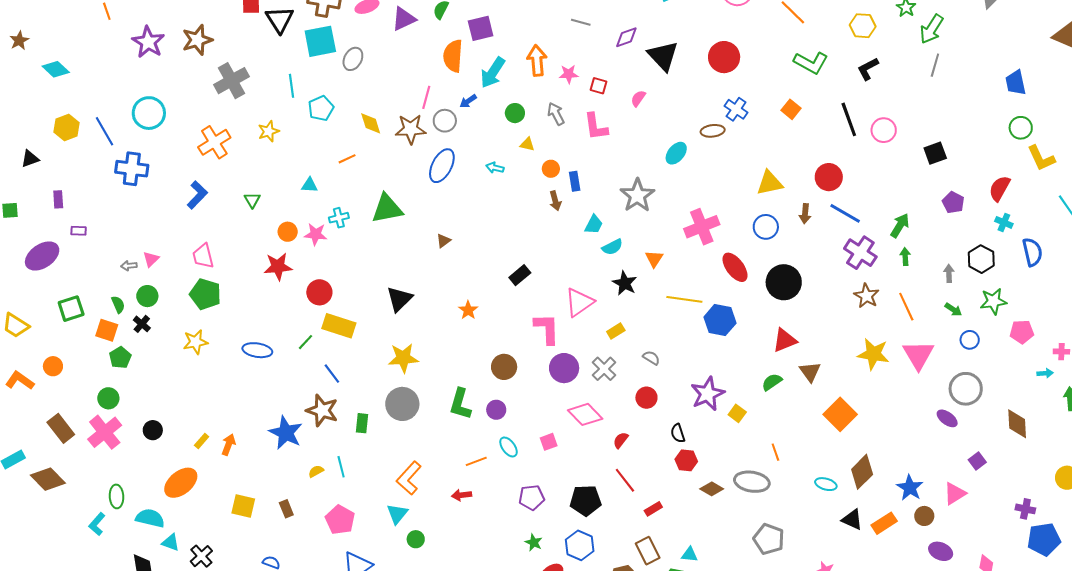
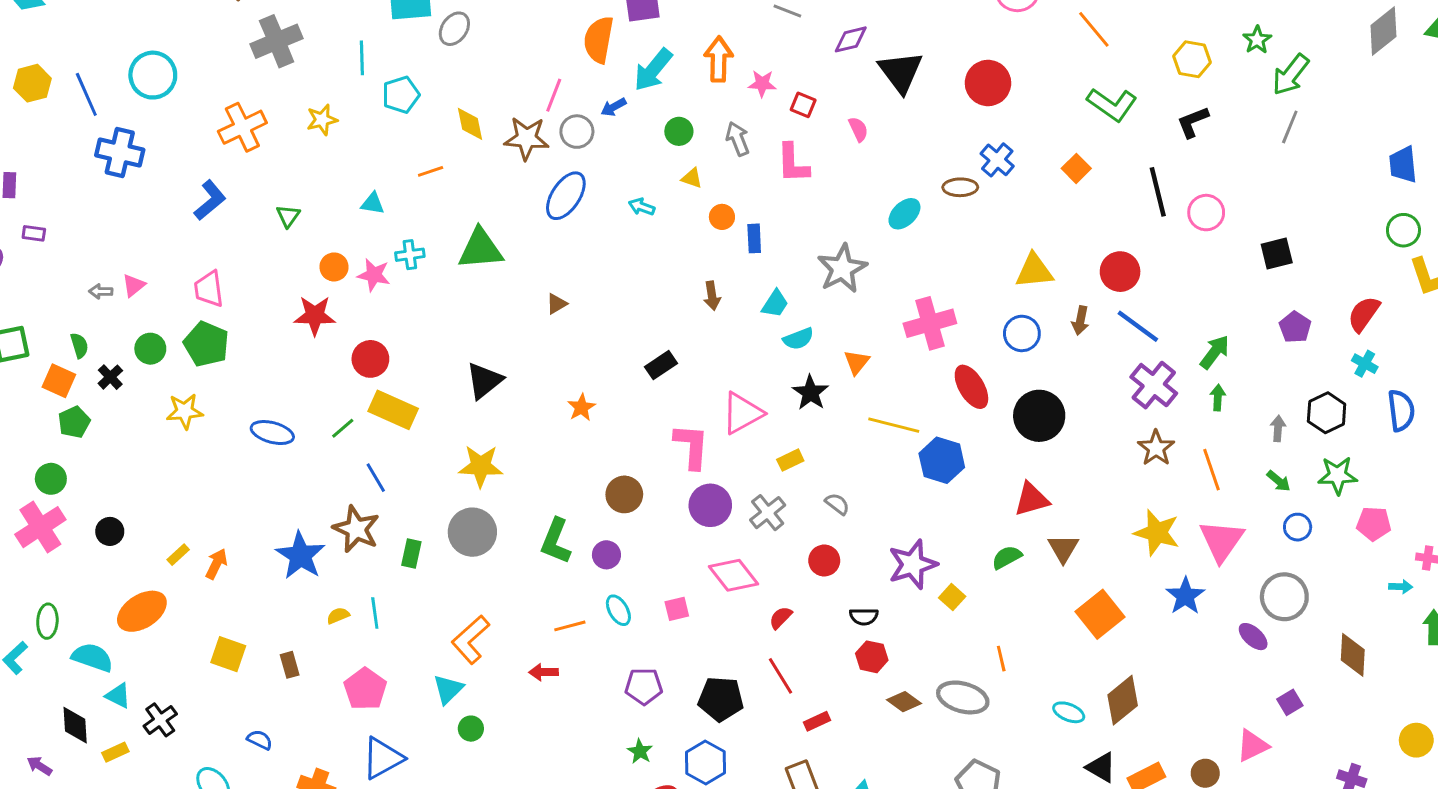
pink semicircle: (638, 98) -> (858, 129), turned 114
brown arrow: (555, 201) -> (712, 296), moved
green circle: (147, 296) -> (150, 349), moved
black semicircle: (678, 433) -> (864, 616), turned -78
blue star: (910, 488) -> (1185, 596), moved

